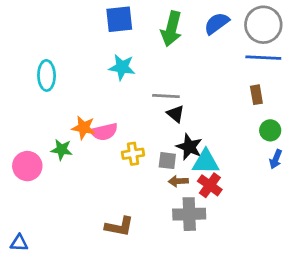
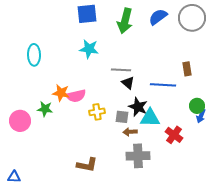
blue line: (263, 58) -> (163, 85), moved
green circle: (270, 130) -> (197, 106), moved
red cross: (210, 185) -> (174, 135), moved

